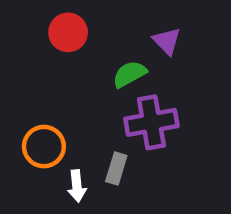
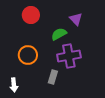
orange circle: (44, 147) -> (28, 55), moved
white arrow: (77, 186) -> (14, 85), moved

